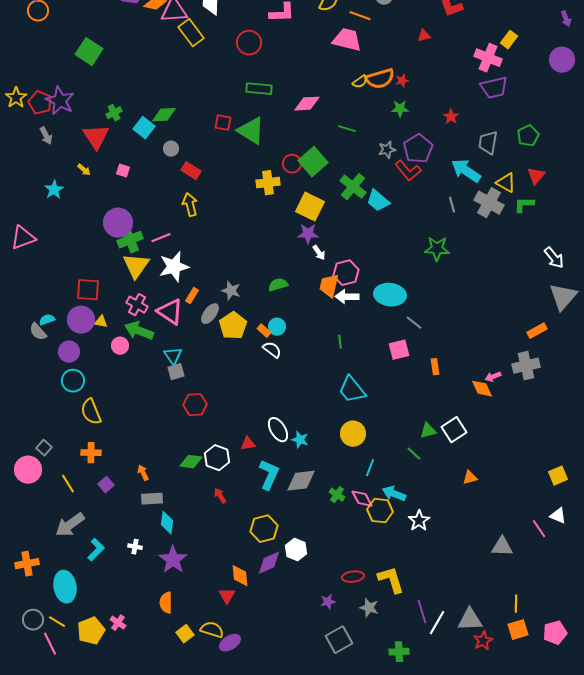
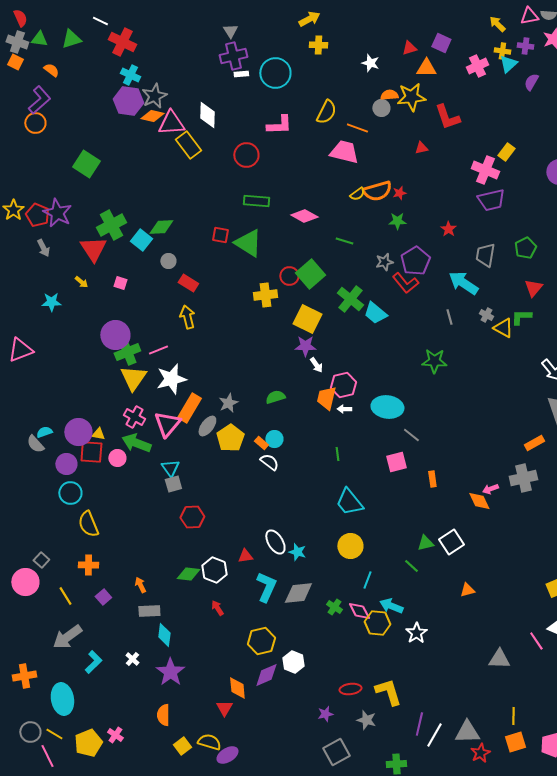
pink diamond: (307, 104) -> (304, 216), turned 32
green cross: (114, 113) -> (111, 225), size x1.8
yellow triangle: (506, 183) -> (503, 328), moved
cyan star: (54, 190) -> (51, 302), turned 30
gray cross: (489, 203) -> (486, 315), size x0.5
red square: (88, 290) -> (91, 452), moved
gray star: (231, 291) -> (228, 403), turned 30
orange rectangle: (192, 296) -> (189, 408), size x1.8
white arrow: (347, 297) -> (344, 409), size x0.6
pink triangle: (170, 312) -> (167, 424), turned 36
white cross: (135, 547) -> (132, 659), turned 32
purple line: (422, 612) -> (419, 724), turned 30

